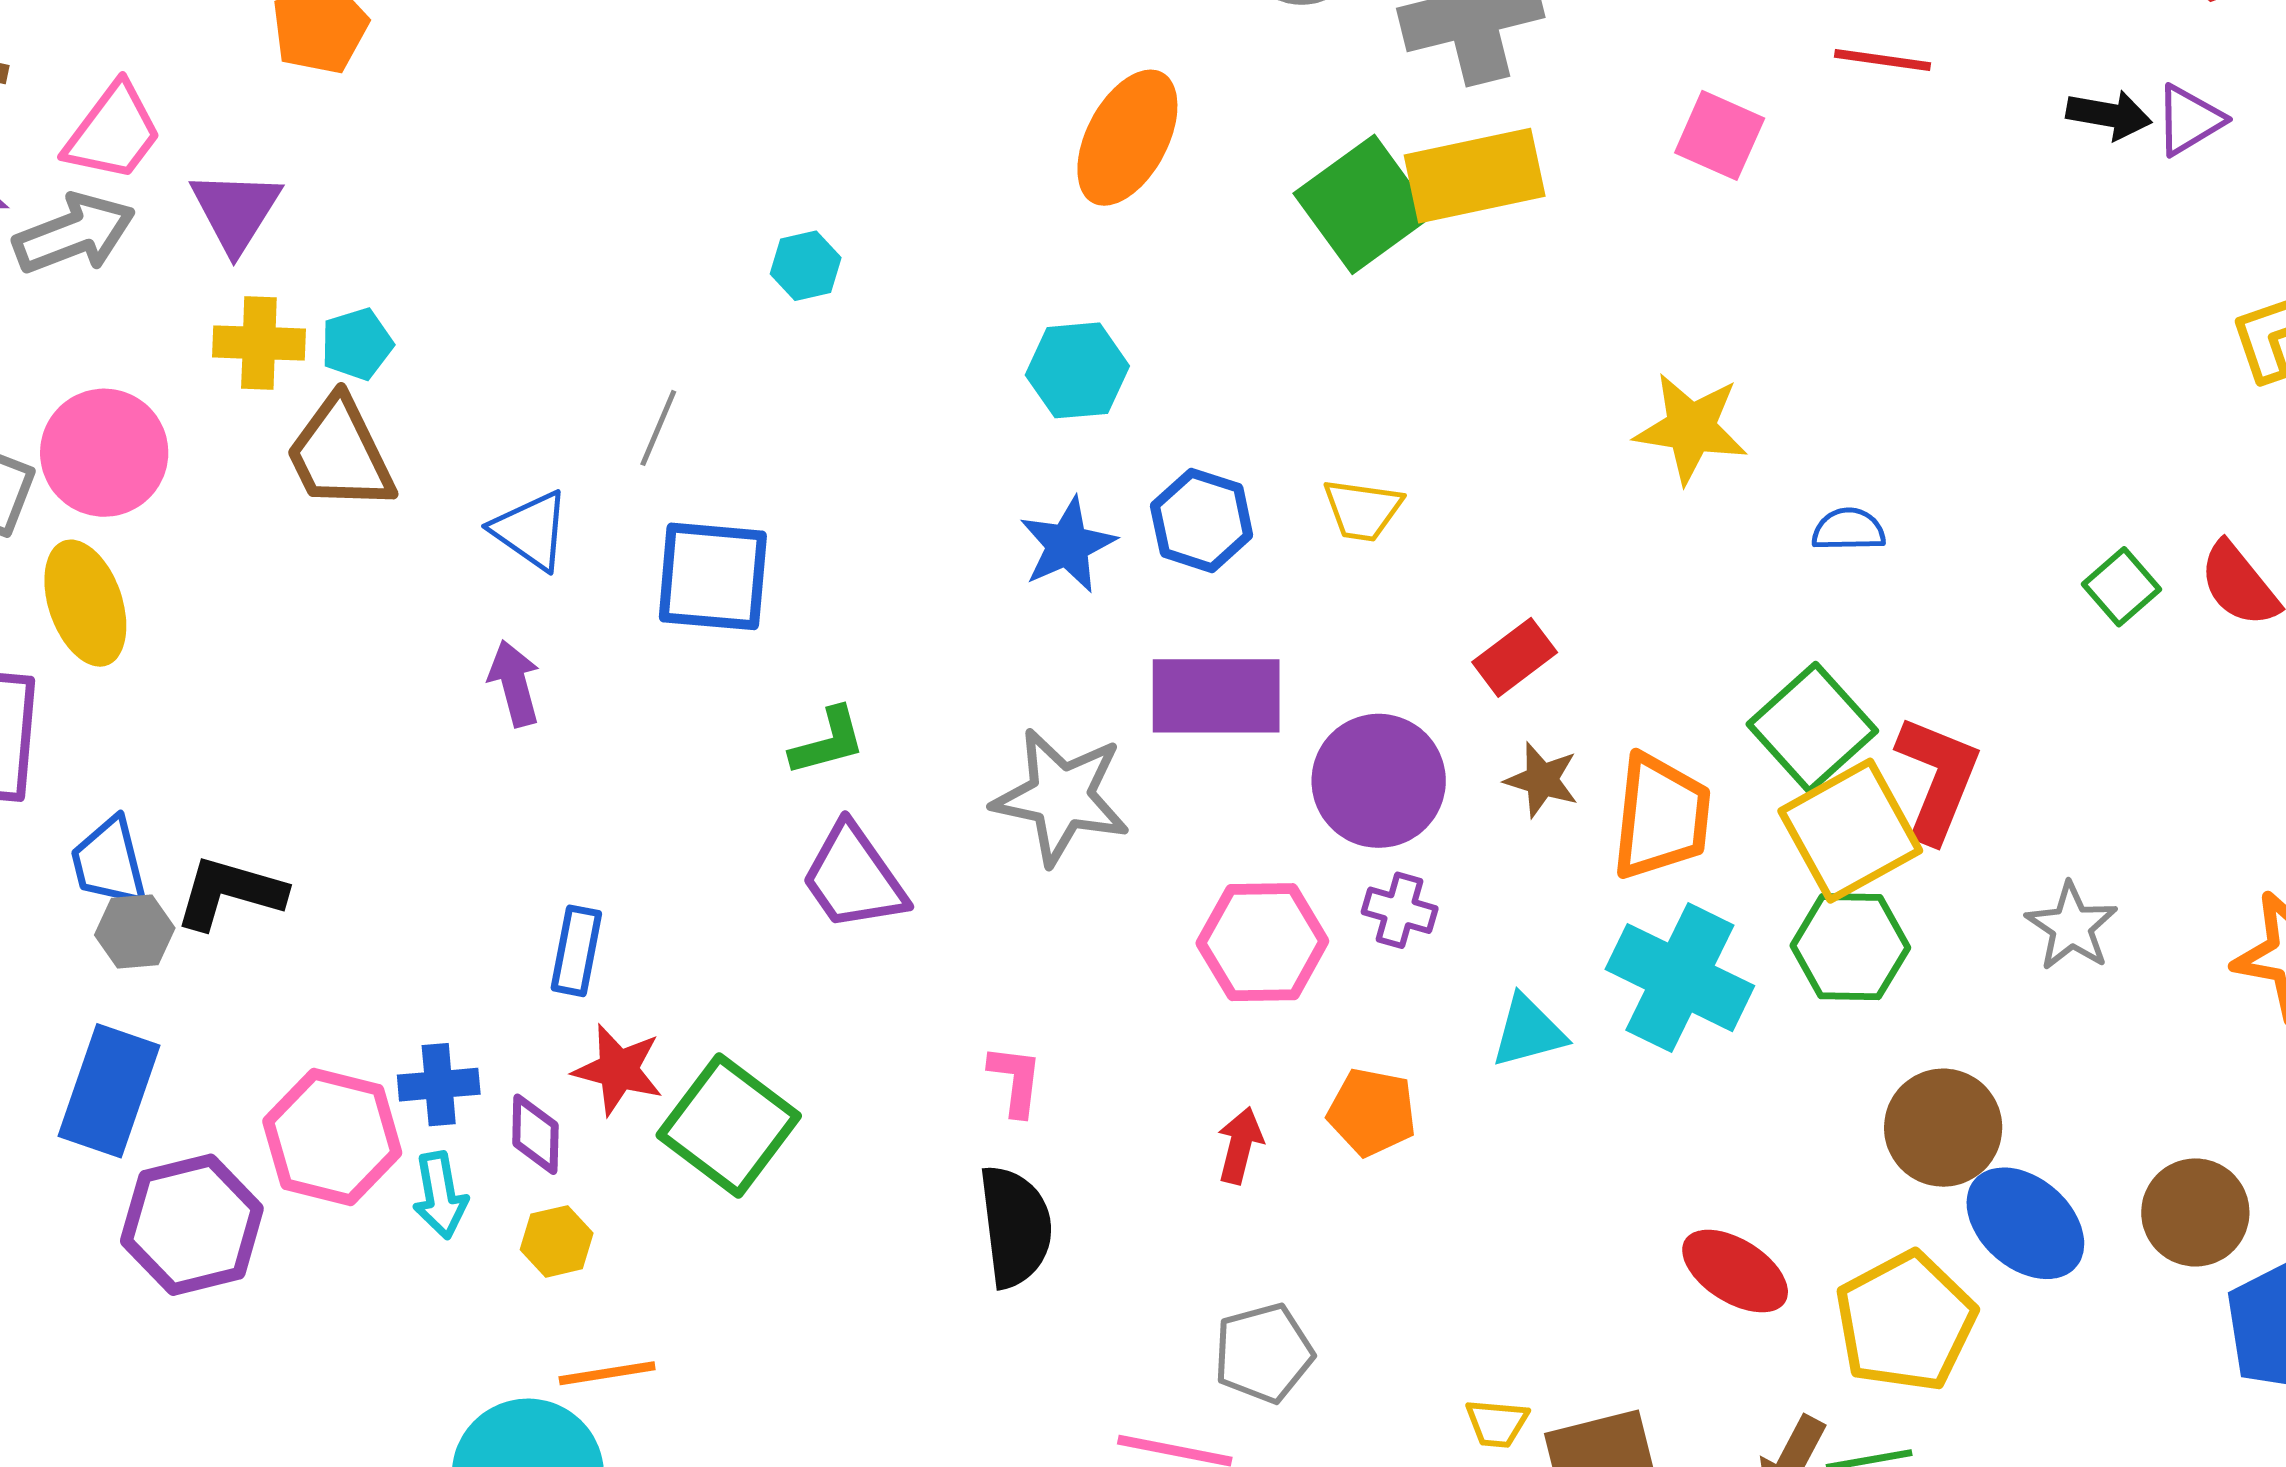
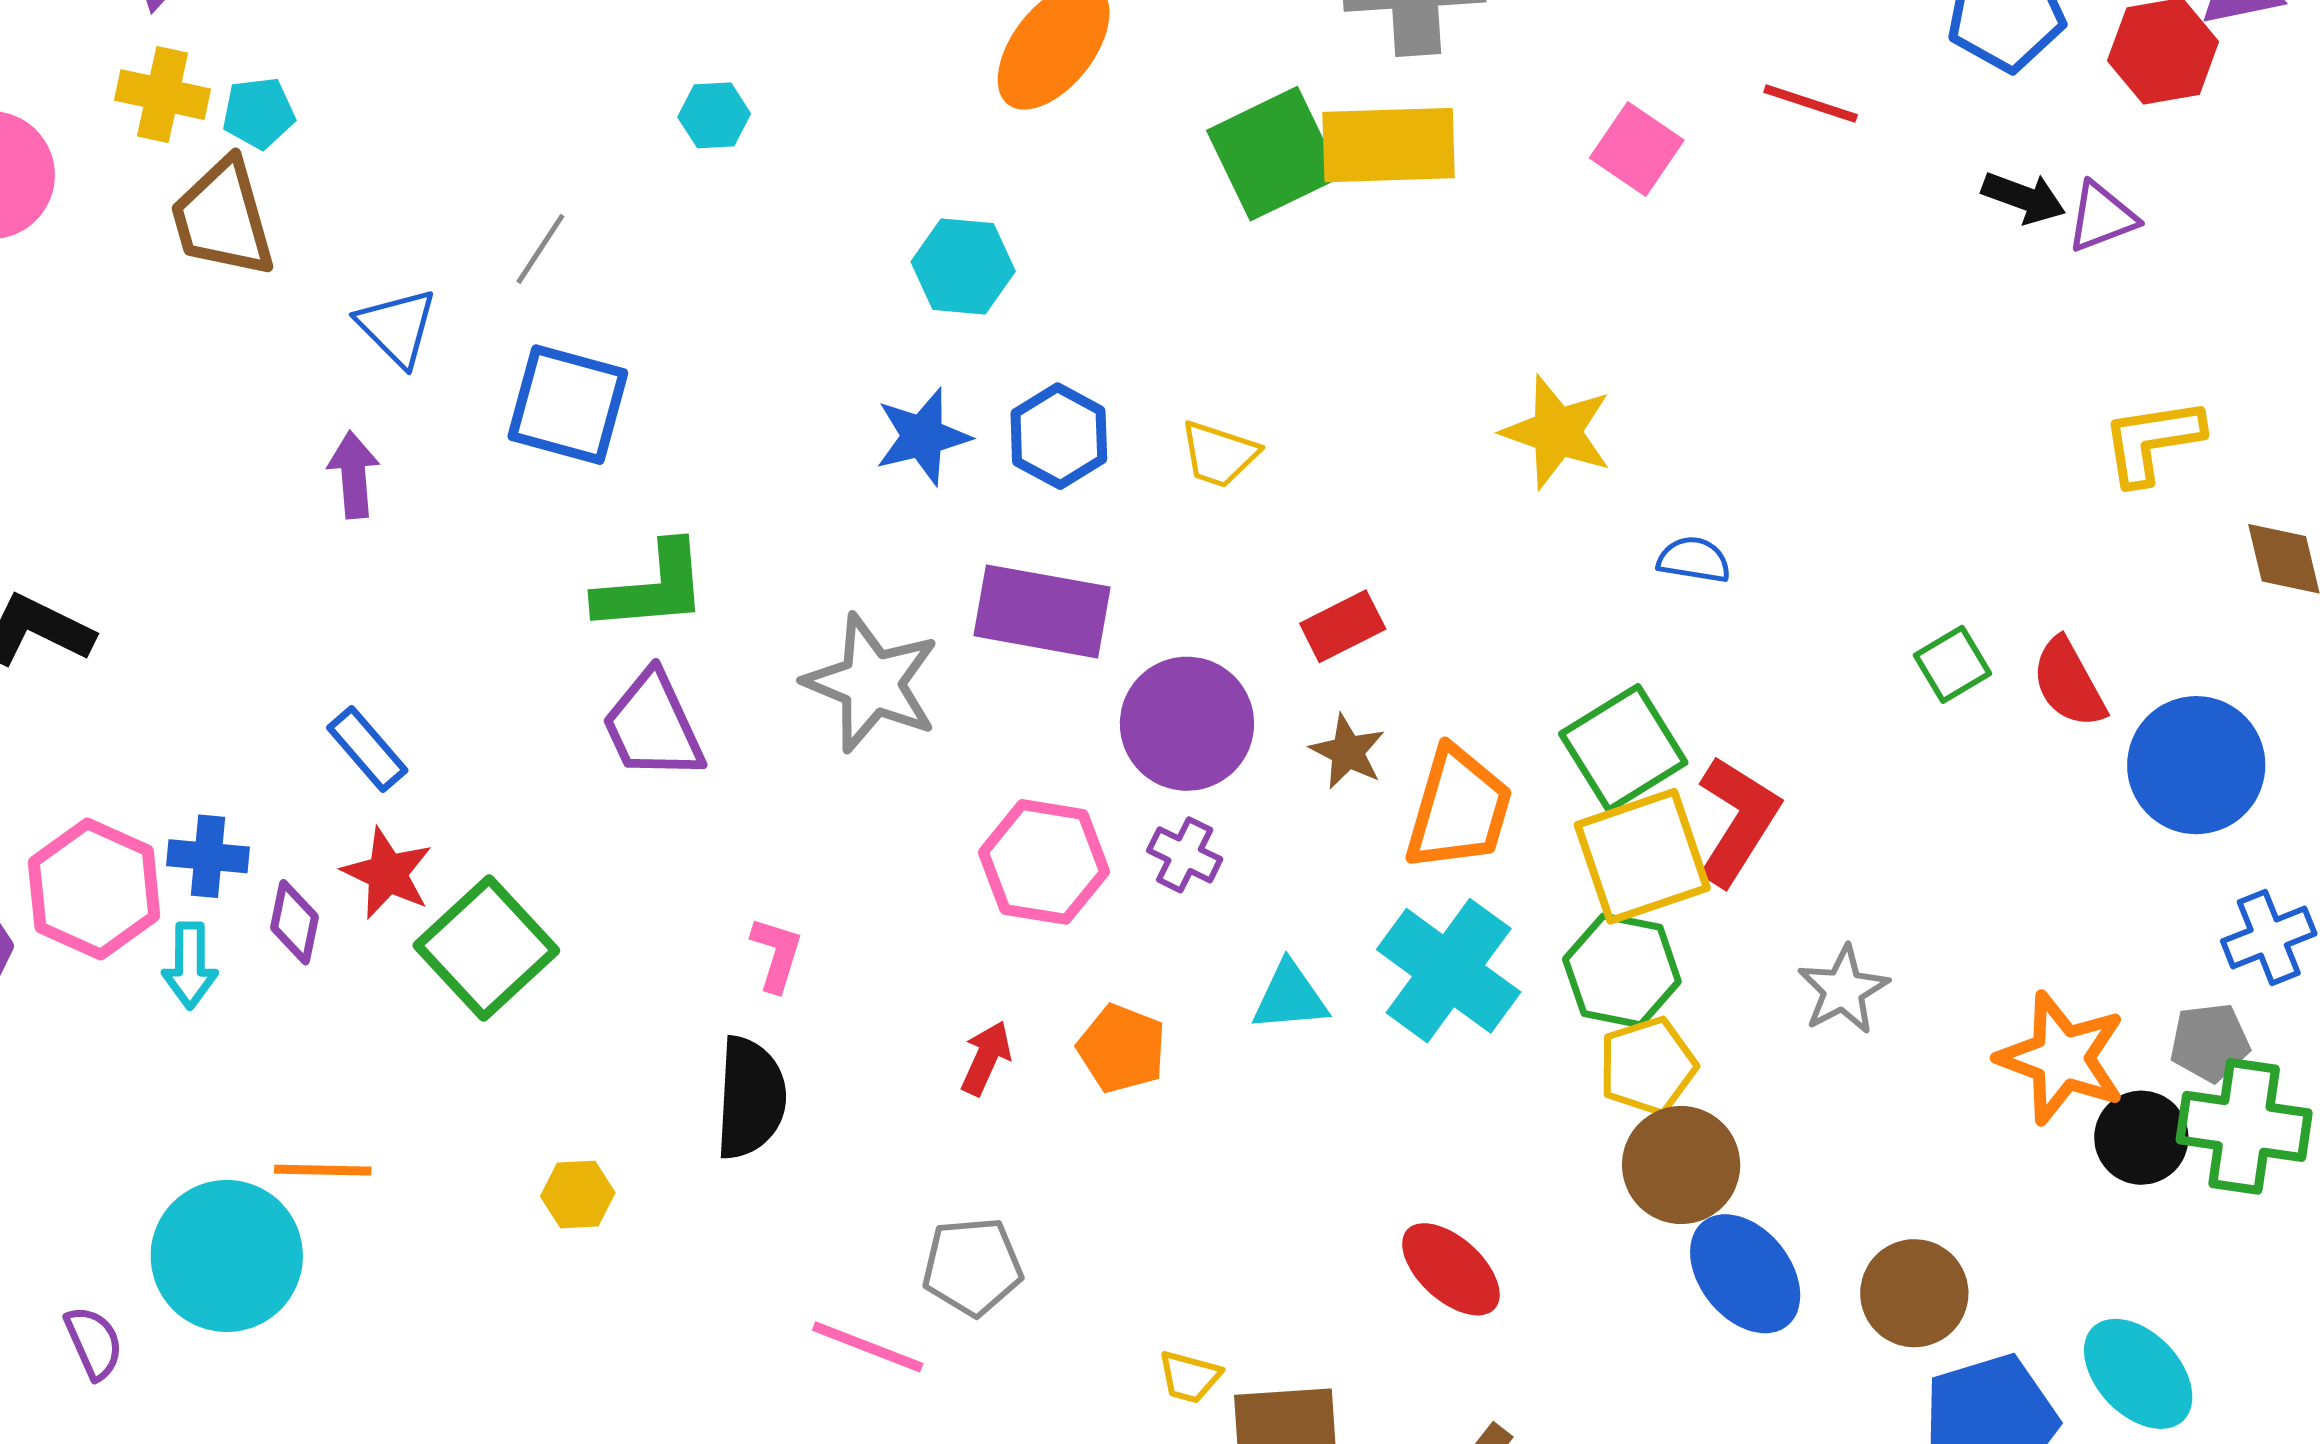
green L-shape: (828, 742) -> (652, 588), size x1.5
blue rectangle: (576, 951) -> (367, 749), turned -62
yellow hexagon: (557, 1241) -> (578, 1194), moved
yellow pentagon: (1905, 1322) -> (1648, 1066), moved, size x0.7

